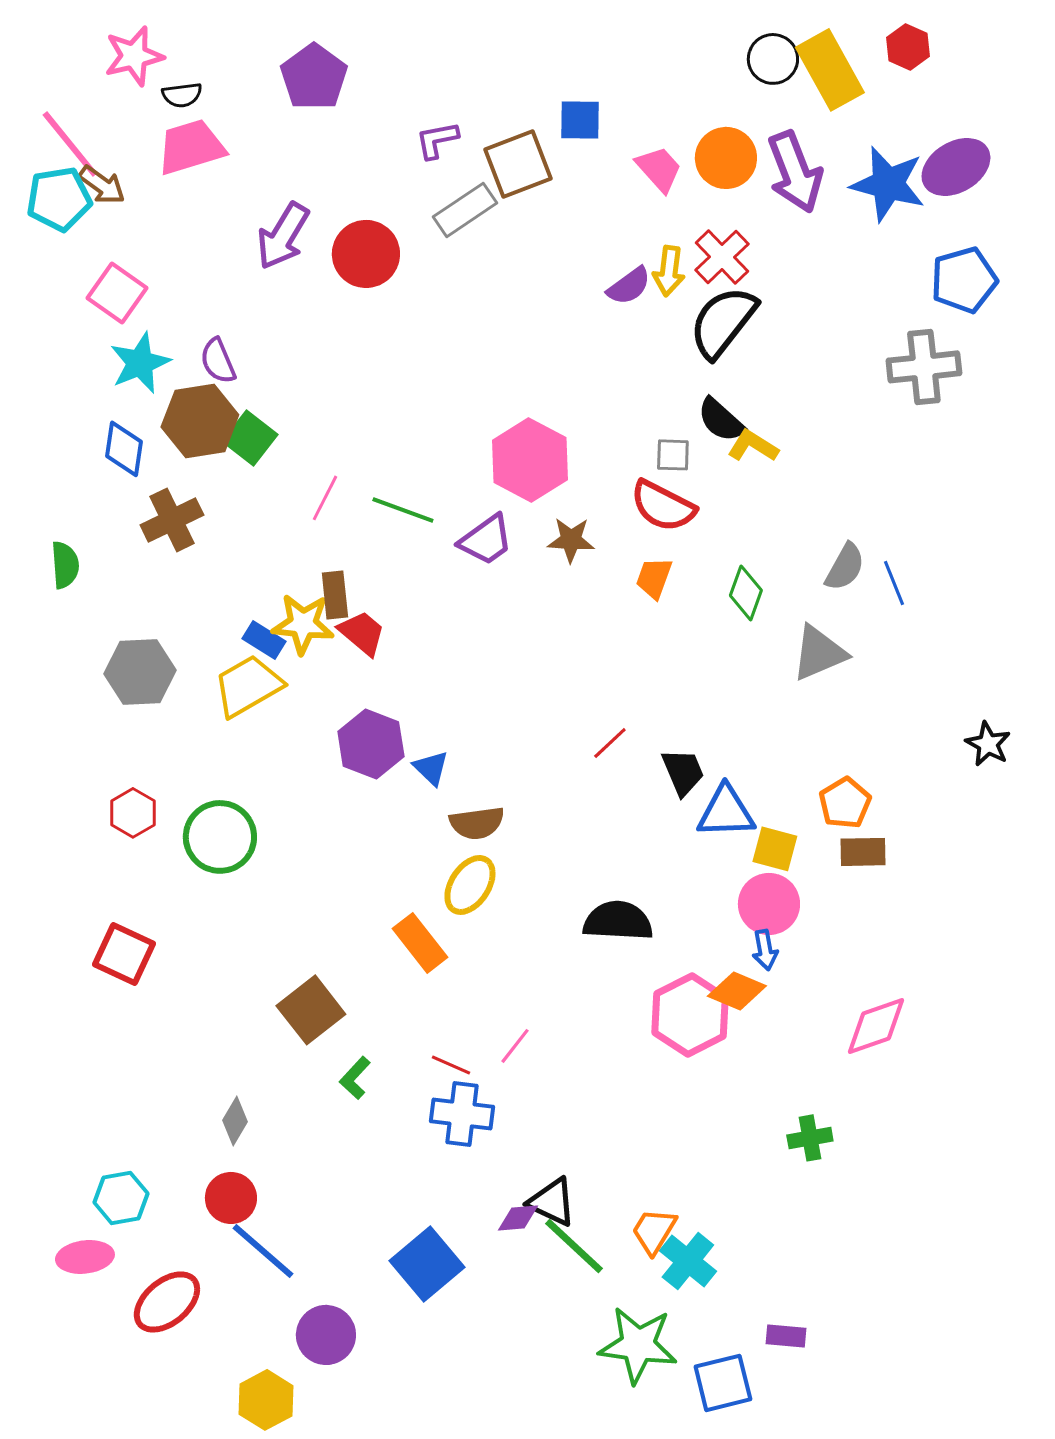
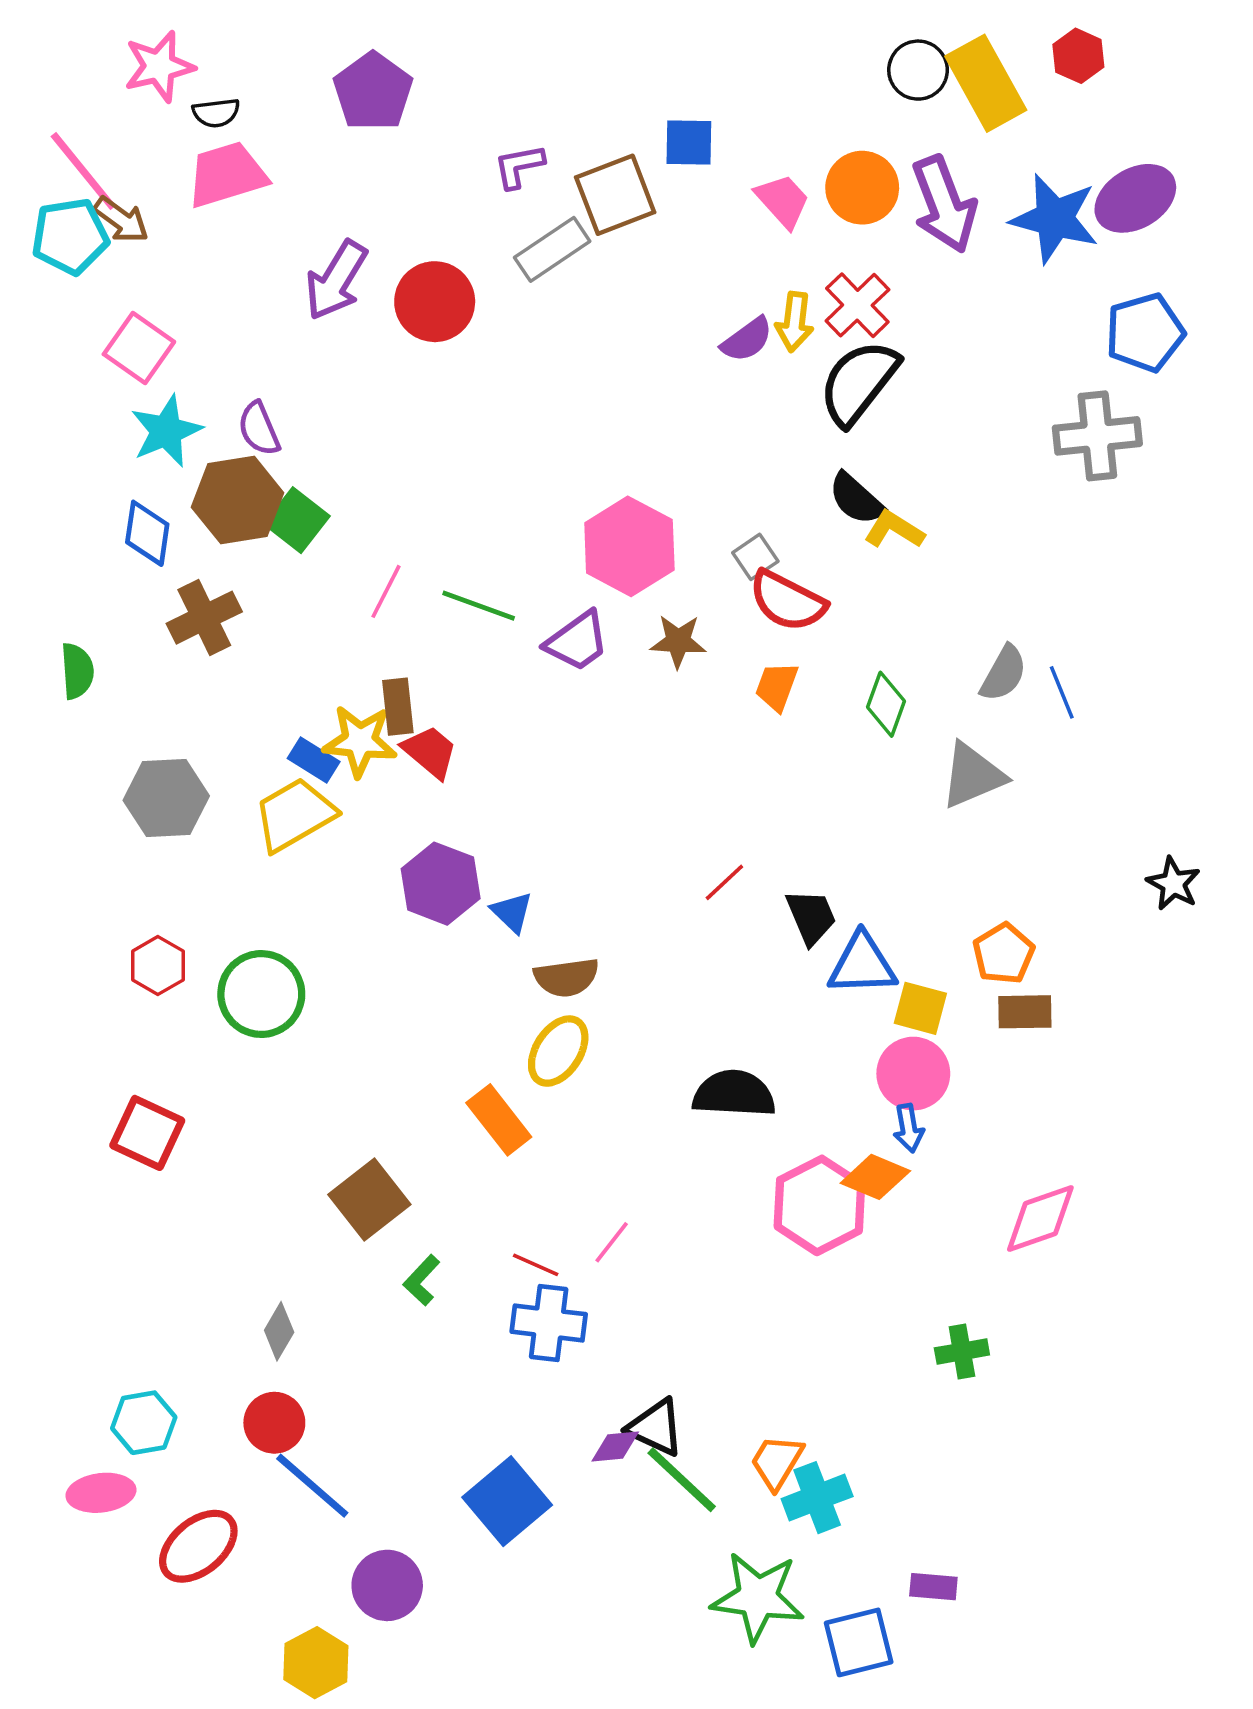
gray square: (673, 455) -> (755, 557), moved, turned -36
cyan cross: (688, 1261) -> (817, 1498), turned 30

